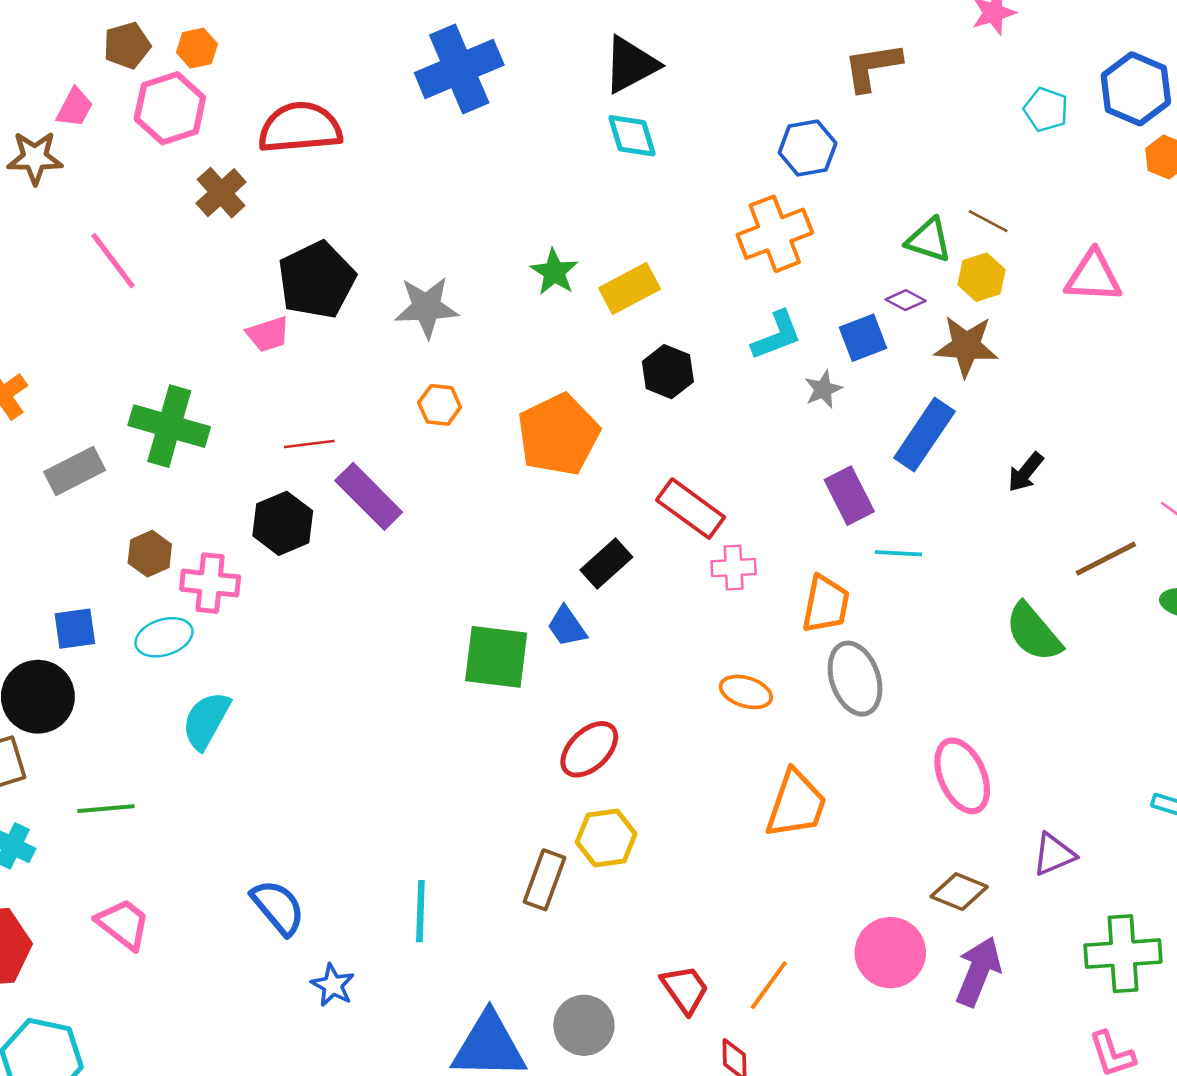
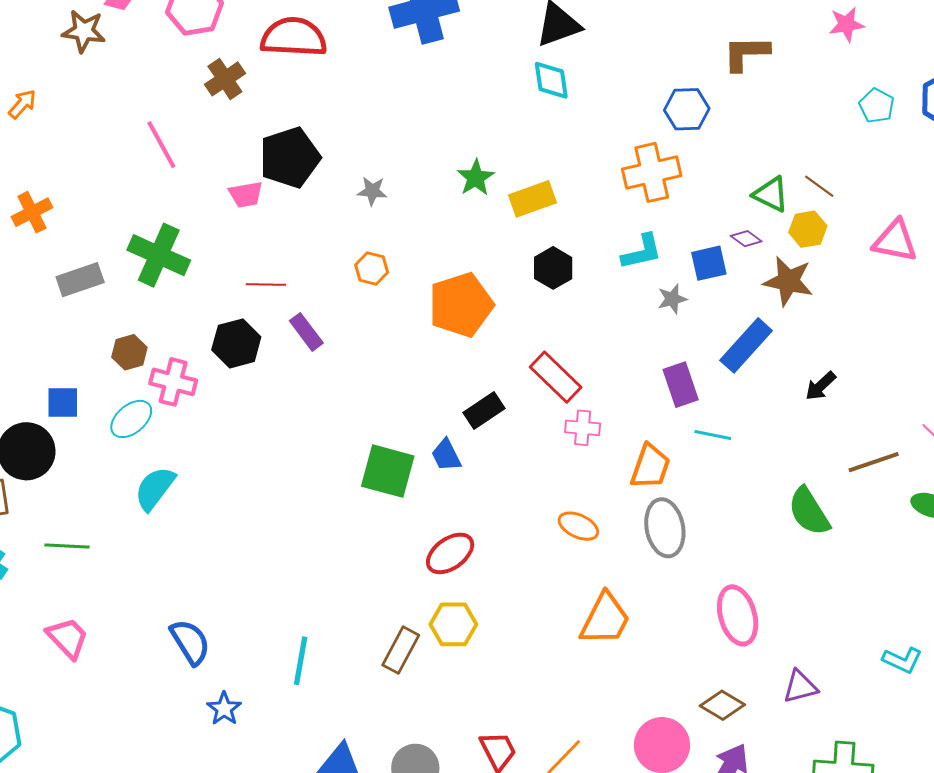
pink line: (113, 261) -> (161, 145), moved
gray star: (426, 307) -> (372, 191), size x0.6
purple rectangle: (369, 496) -> (306, 332), size x0.7
cyan ellipse: (164, 637) -> (131, 419), turned -30

